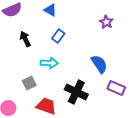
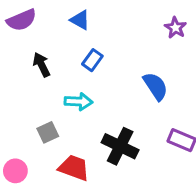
purple star: (106, 22) -> (175, 28), moved
blue semicircle: (99, 64) -> (155, 86), moved

